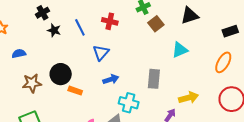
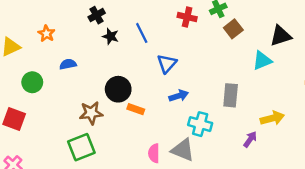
black triangle: (190, 16) -> (281, 36), moved
red cross: (110, 21) -> (187, 17), moved
brown star: (32, 83) -> (91, 113), moved

